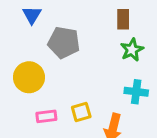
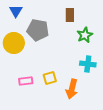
brown rectangle: (123, 19) -> (70, 15), moved
yellow circle: (29, 77) -> (14, 43), moved

